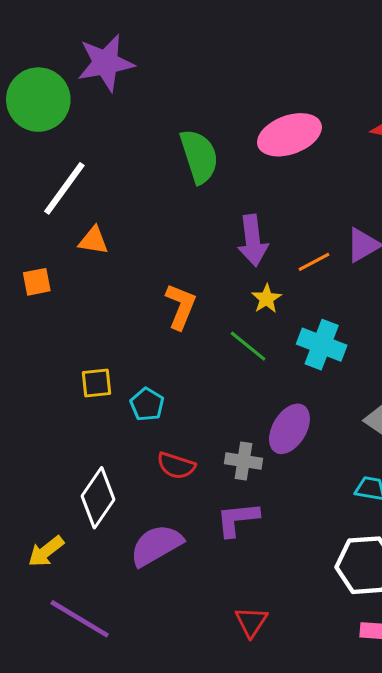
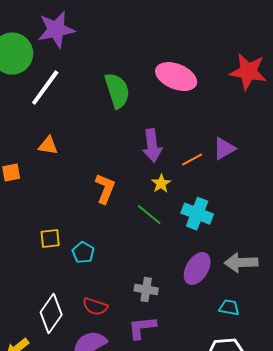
pink ellipse: (289, 135) -> (176, 77), turned 42
white line: (64, 188) -> (45, 88), moved
purple ellipse: (289, 429) -> (197, 269), moved
red semicircle: (176, 466) -> (95, 307), moved

